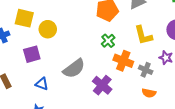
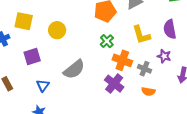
yellow circle: (48, 29) -> (57, 30), moved
blue triangle: (42, 84) -> (43, 85), turned 48
purple cross: (102, 85) -> (114, 84), moved

